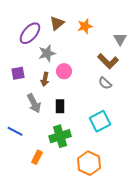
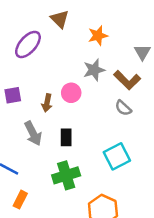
brown triangle: (57, 23) -> (60, 19), moved, turned -35
gray star: (47, 53) -> (94, 70), moved
orange rectangle: (37, 157) -> (20, 200), moved

